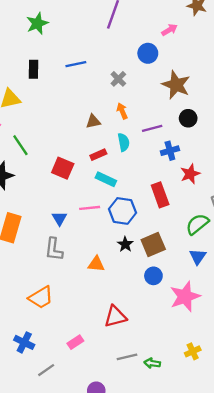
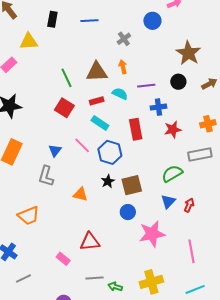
brown star: (176, 85) -> (188, 53), moved
brown triangle: (93, 121) -> (97, 72), size x1.6
cyan semicircle: (124, 142) -> (120, 94), turned -63
green line: (20, 145) -> (66, 78), moved
red rectangle: (160, 195) -> (136, 129), moved
pink line: (90, 208) -> (82, 145), turned 42
pink rectangle: (75, 342) -> (63, 259), moved, turned 64
yellow cross: (193, 351) -> (151, 282), size x1.6

